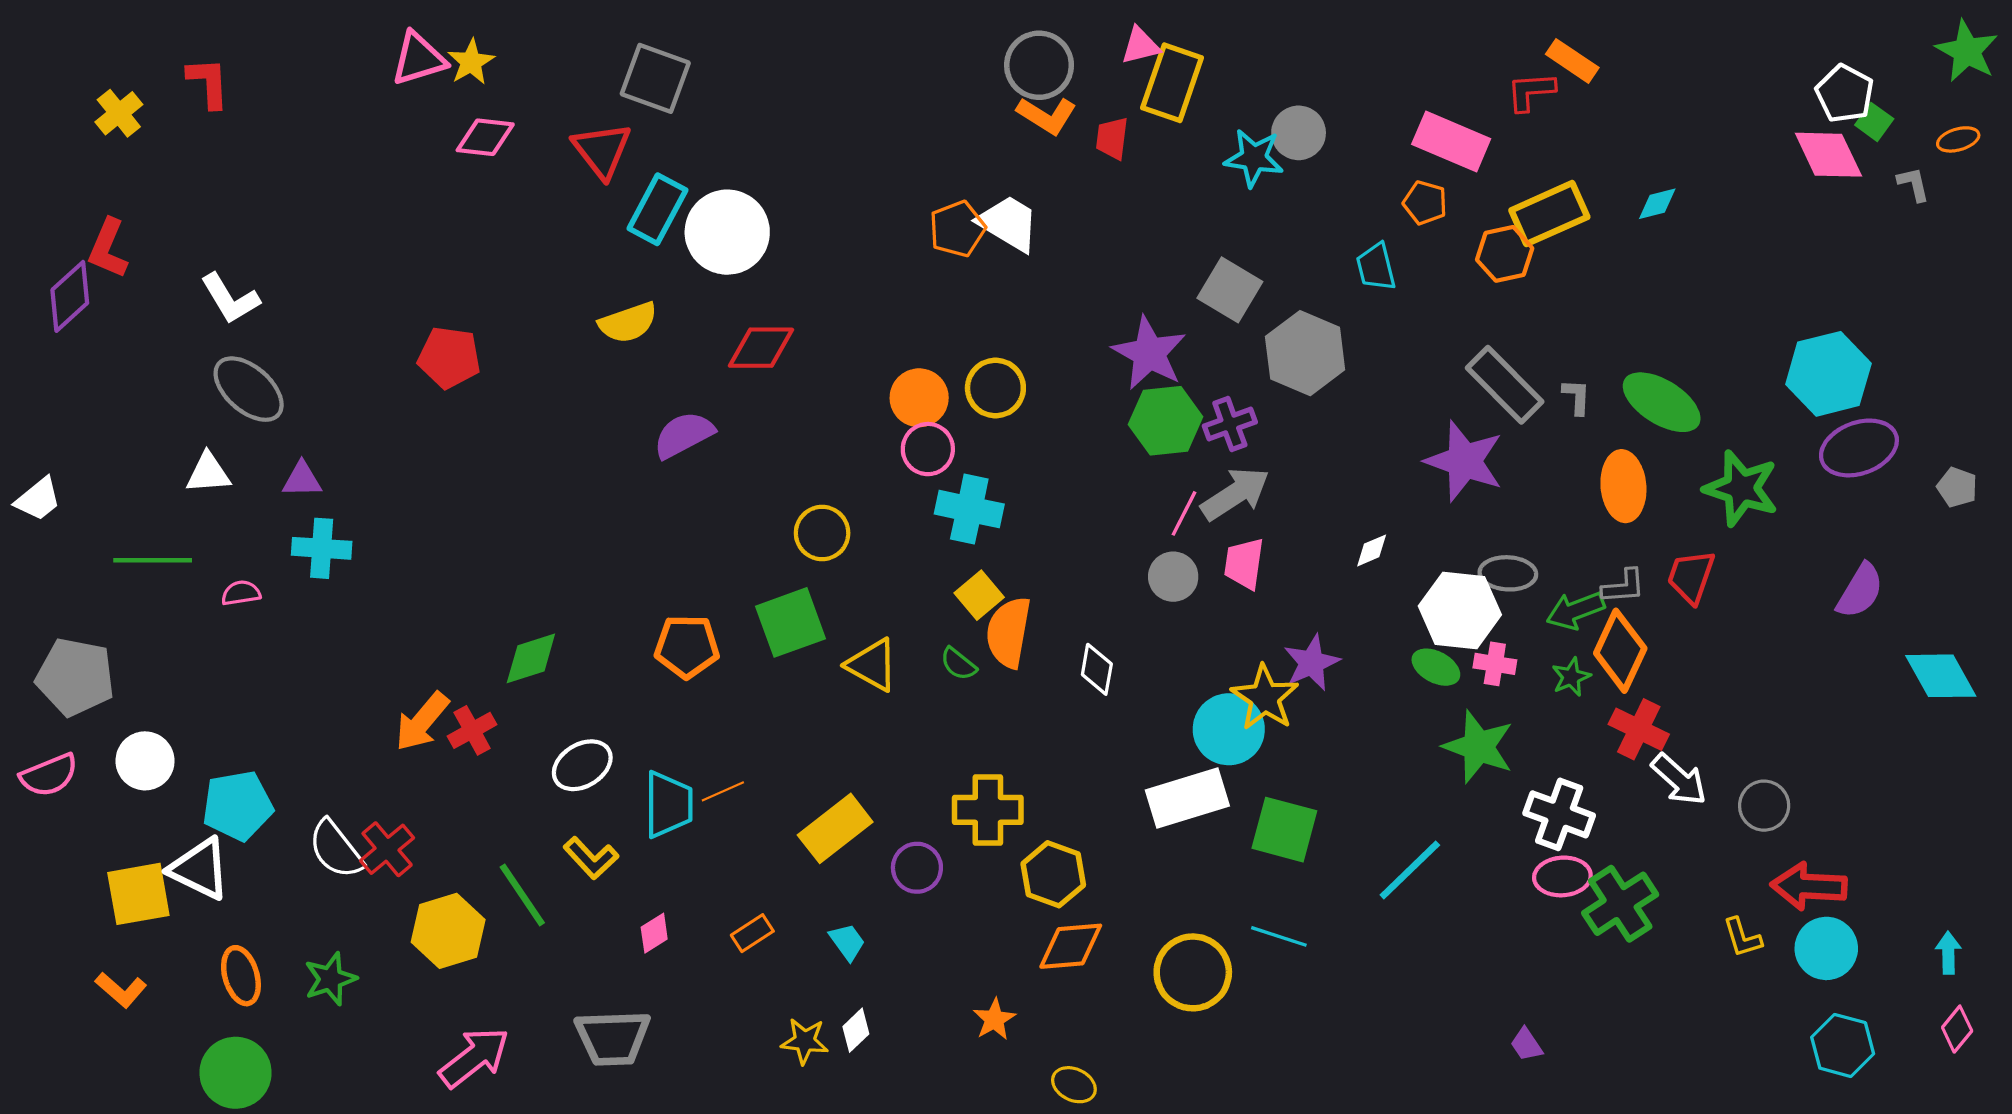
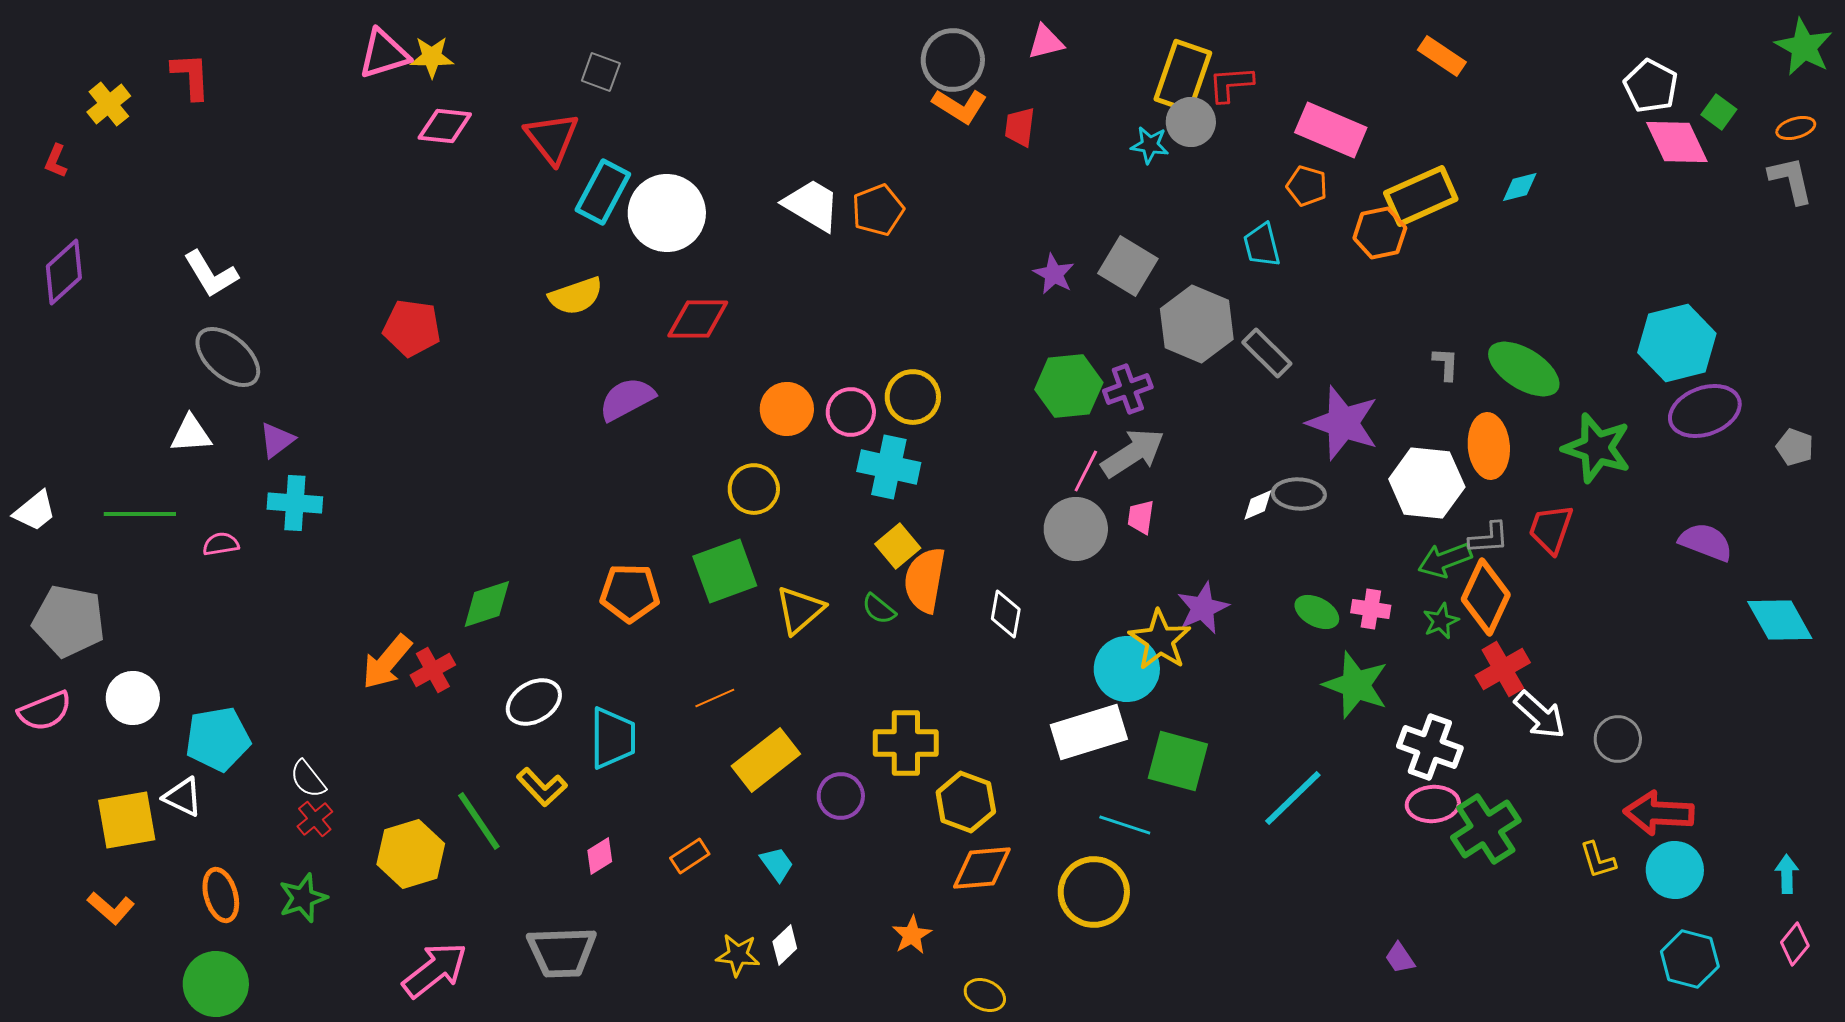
yellow star: (471, 62) -> (432, 57), turned 30
gray square: (655, 78) -> (601, 72), size x0.6
yellow rectangle: (1172, 83) -> (1183, 76), moved
red L-shape: (1531, 91) -> (1231, 84), moved
white pentagon: (1845, 94) -> (1651, 86), moved
cyan star: (1254, 158) -> (1150, 145), size x0.7
gray L-shape: (1913, 184) -> (1791, 180), moved, size x1.5
white trapezoid: (1009, 223) -> (812, 205), moved
red L-shape: (108, 248) -> (56, 161), moved, size x0.6
purple star: (1149, 353) -> (1054, 274), moved, size x0.6
gray rectangle: (1505, 385) -> (1267, 353), moved, size x0.7
yellow circle: (995, 388) -> (913, 397), moved
orange circle: (919, 398) -> (787, 409), moved
purple triangle: (302, 480) -> (277, 440), turned -36
white trapezoid: (38, 499) -> (35, 511), moved
pink trapezoid: (1244, 564) -> (1141, 517), size x0.7
gray ellipse: (1508, 573) -> (1299, 494), moved
gray circle: (1173, 577) -> (1076, 529), size x1.4
purple semicircle: (1860, 591) -> (1706, 542), turned -100
white hexagon: (1460, 610) -> (1427, 483), moved
yellow triangle: (872, 665) -> (800, 610), turned 50
red cross: (1639, 729) -> (1503, 669), turned 34
orange line: (723, 791) -> (715, 698), moved
white semicircle: (336, 849) -> (308, 779), size x0.7
red cross: (387, 849) -> (315, 819), moved, size x0.7
white triangle: (200, 869) -> (183, 797), size x0.7
cyan line: (1279, 936) -> (1125, 825), moved

